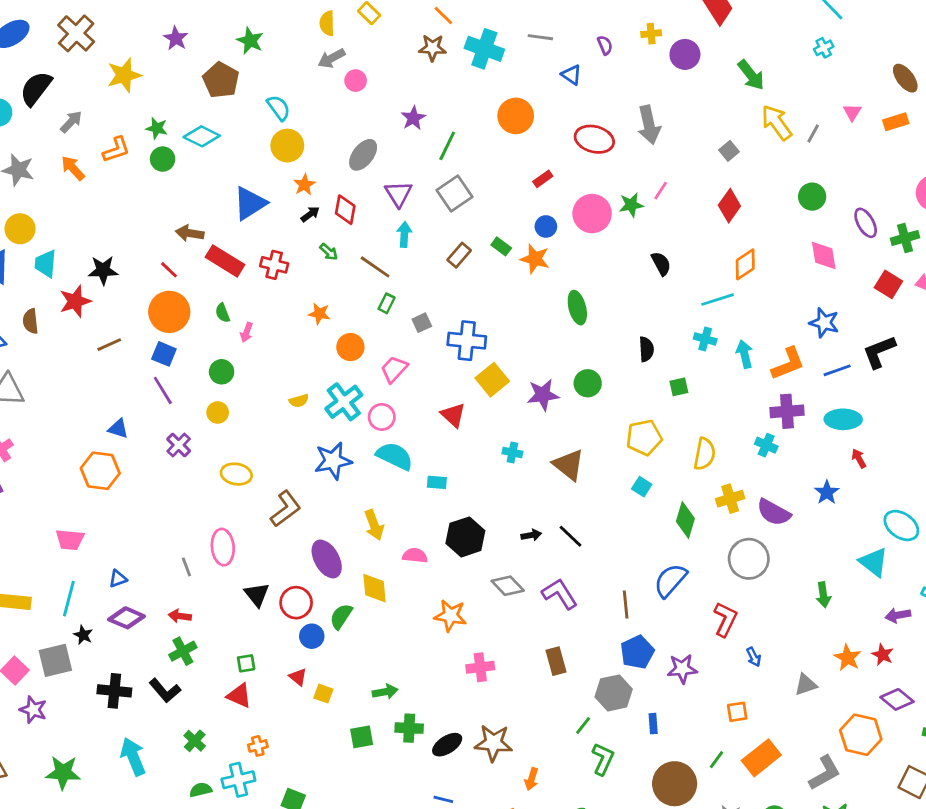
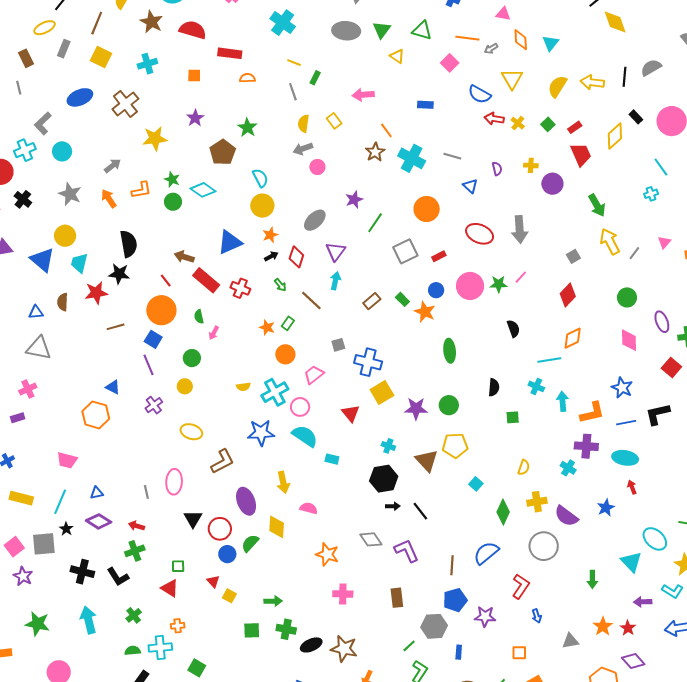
brown star: (432, 48) -> (375, 152), turned 30
black semicircle: (36, 88) -> (129, 244), moved, turned 124
gray square: (455, 193) -> (405, 251), moved
green rectangle: (387, 303) -> (288, 323), moved
yellow pentagon: (644, 438) -> (455, 445), moved
yellow semicircle: (705, 454) -> (524, 467), size x0.7
black hexagon: (465, 537) -> (384, 479), moved

